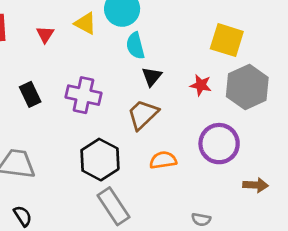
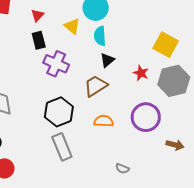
yellow triangle: (85, 23) -> (72, 26), moved
black rectangle: (30, 94) -> (39, 40), moved
brown arrow: (256, 185) -> (175, 145), moved

